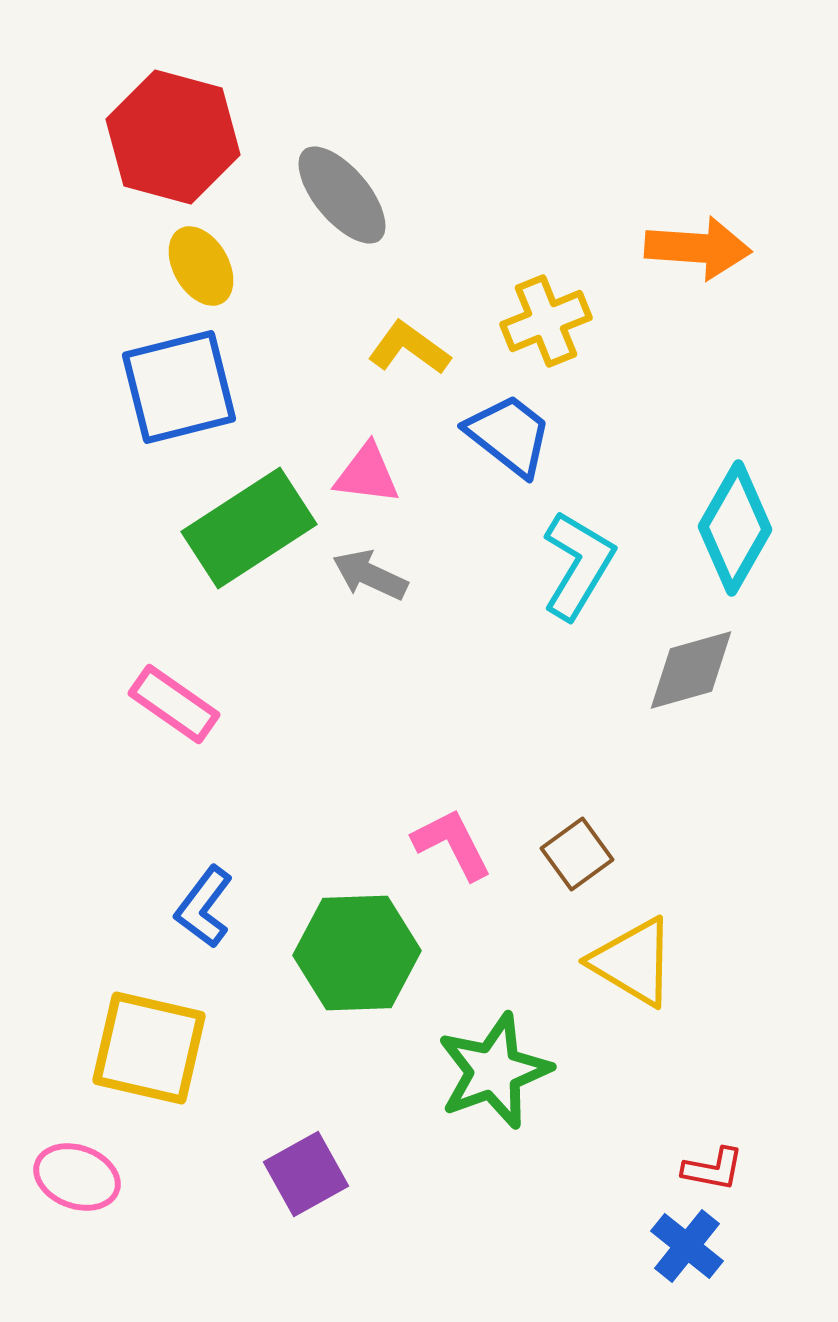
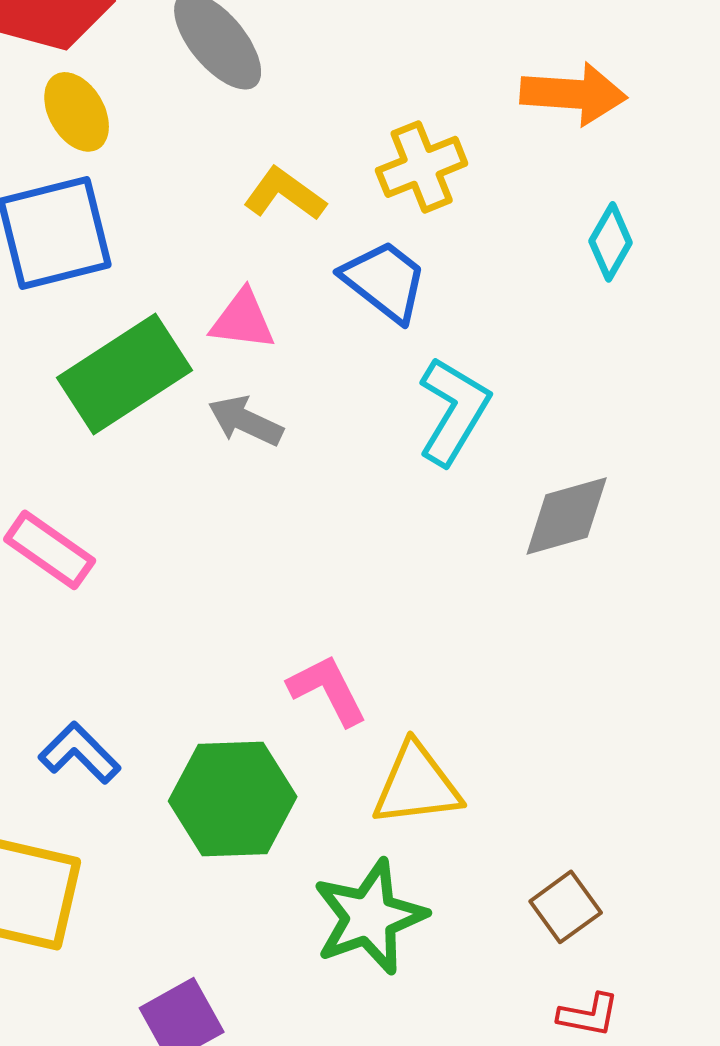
cyan diamond: (735, 528) -> (611, 242), moved, size x0.6
brown square: (577, 854) -> (566, 907), moved
blue L-shape: (204, 907) -> (80, 753), turned 98
yellow triangle: (633, 962) -> (417, 785), moved, turned -38

